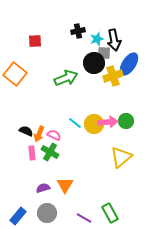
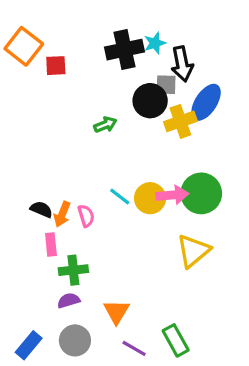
black cross: (78, 31) -> (124, 50), size x1.6
cyan star: (97, 39) -> (155, 43), moved
orange square: (15, 74) -> (24, 46), moved
green arrow: (66, 78) -> (105, 125), size x0.6
green circle: (126, 121) -> (201, 193), size x1.6
pink semicircle: (54, 135) -> (86, 216), turned 48
green cross: (50, 152) -> (73, 270), moved, turned -36
orange triangle: (65, 185) -> (117, 312), moved

